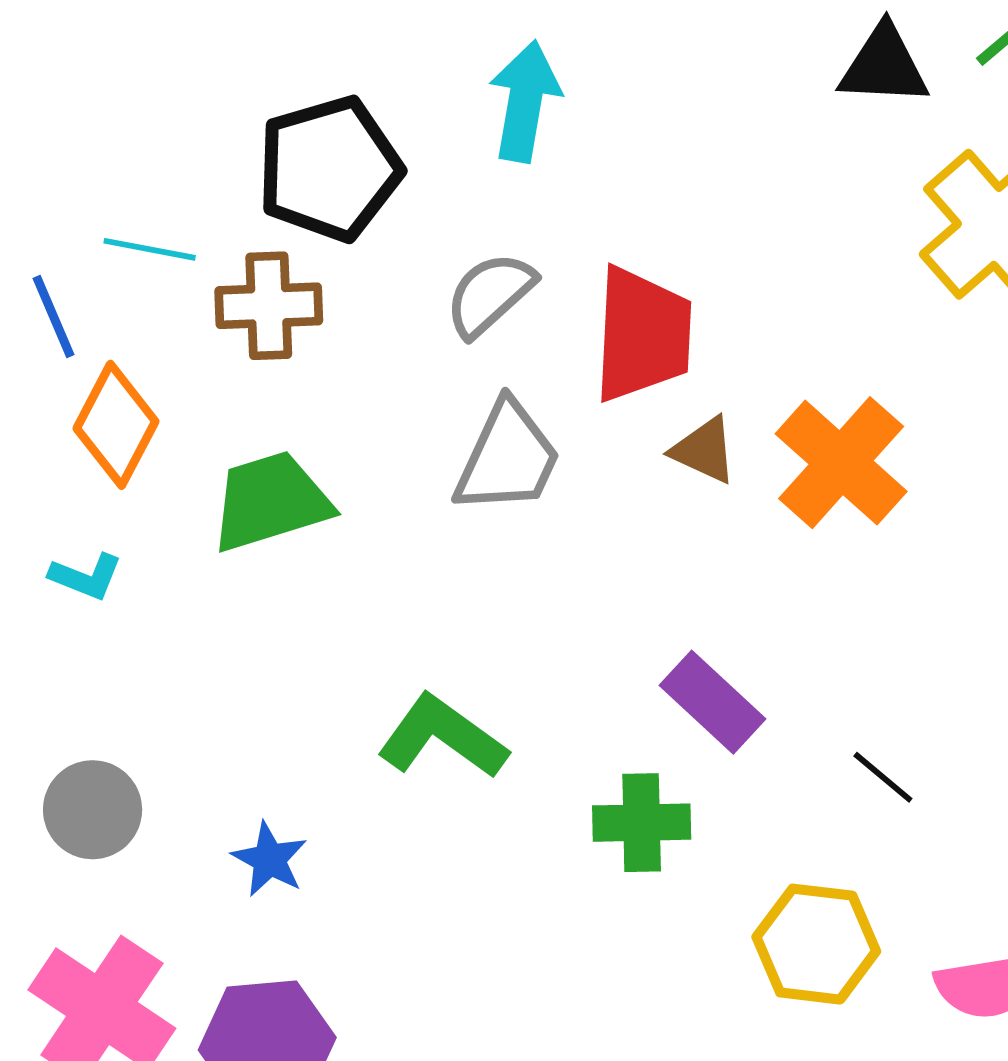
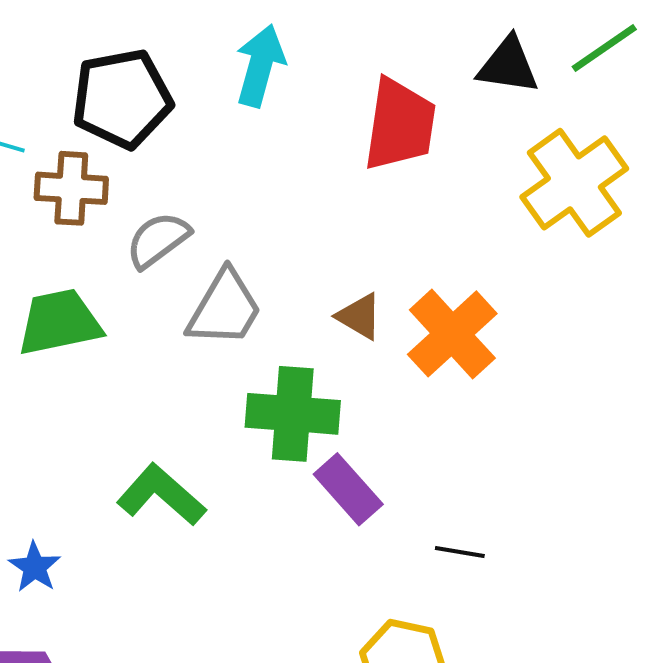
gray semicircle: (490, 294) -> (158, 240), moved
red trapezoid: (642, 335) -> (400, 125), moved
black line: (883, 777) -> (460, 552), turned -36
green cross: (642, 823) -> (293, 414), moved, size x1.4

